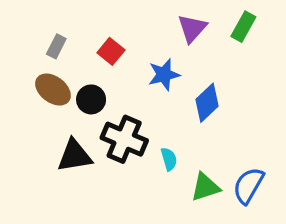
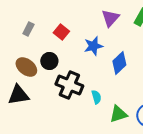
brown ellipse: (53, 90) -> (26, 67), moved
black triangle: (75, 156) -> (18, 95), moved

